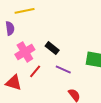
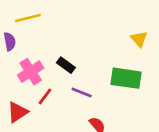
red triangle: (14, 83) -> (18, 112), turned -48

